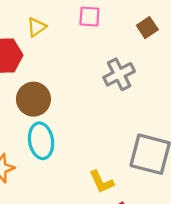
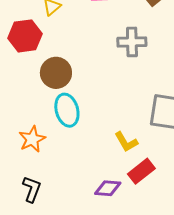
gray cross: (119, 74) -> (132, 42), turned 32

